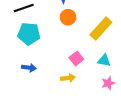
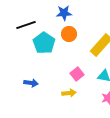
cyan pentagon: (29, 34) -> (44, 43), moved, turned 30

